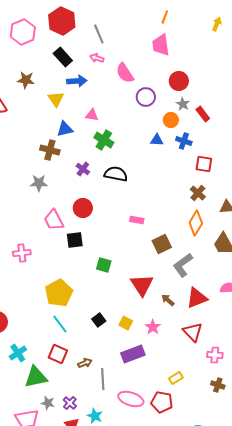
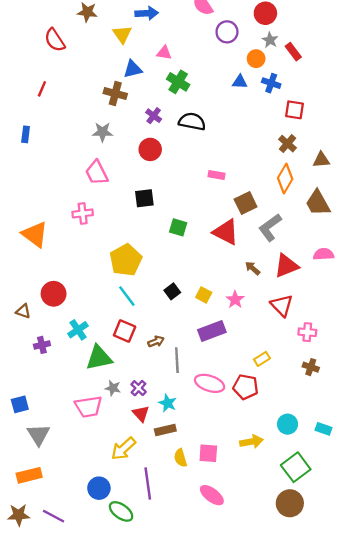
red circle: (83, 208) -> (150, 149), moved
pink trapezoid: (54, 220) -> (97, 173), moved
red triangle: (142, 285) -> (226, 232), moved, turned -30

